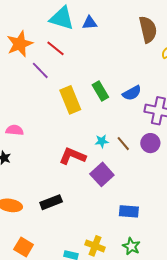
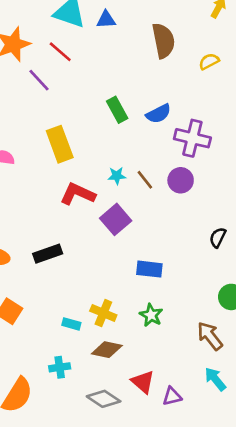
brown semicircle: (148, 29) -> (163, 41), moved
yellow rectangle: (70, 100) -> (60, 144), moved

